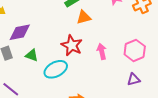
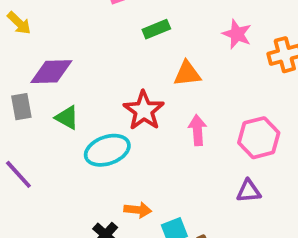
orange triangle: (84, 17) -> (187, 74), moved

